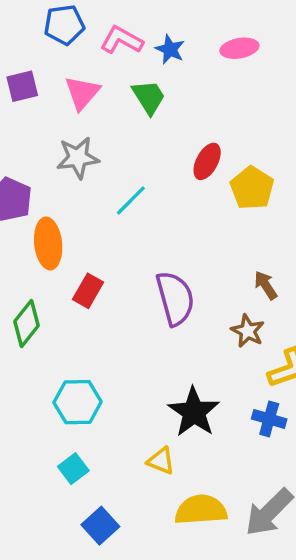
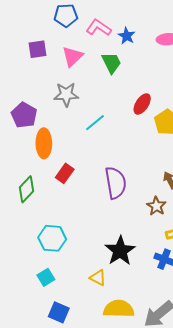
blue square: (100, 526) -> (59, 312), turned -30

